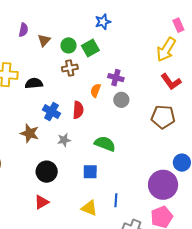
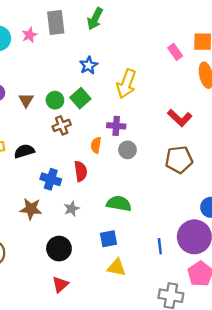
yellow arrow: (166, 49) -> (126, 84), moved
blue line: (116, 200) -> (160, 246), moved
yellow triangle: (89, 208) -> (117, 267), moved

